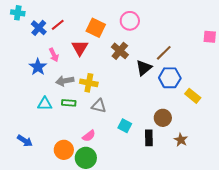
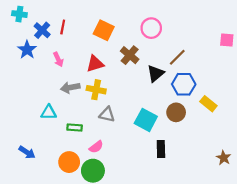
pink circle: (130, 21) -> (151, 28), moved
red line: (58, 25) -> (63, 27), turned -40
red triangle: (80, 48) -> (95, 64), moved, turned 42
blue star: (38, 67) -> (27, 50), moved
green rectangle: (69, 103) -> (75, 127), moved
brown circle: (163, 118) -> (176, 112), moved
cyan square: (125, 126) -> (146, 120), moved, size x1.5
brown star: (181, 140) -> (224, 158), moved

